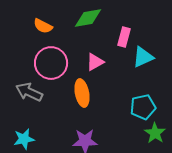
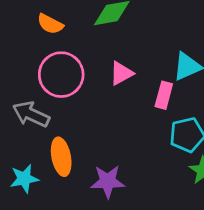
pink rectangle: (124, 37) -> (164, 95), moved
orange ellipse: (82, 93) -> (61, 157), moved

